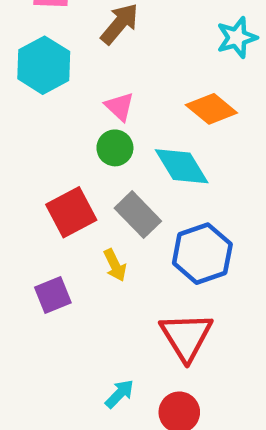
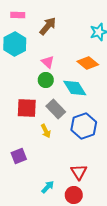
red square: (71, 212) -> (27, 108), turned 30
purple square: (53, 295) -> (19, 156), moved
red triangle: (186, 336) -> (79, 172), moved, size x0.7

